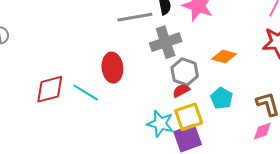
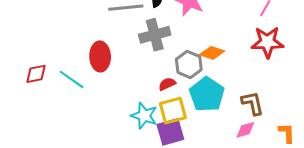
gray hexagon: (185, 72) -> (189, 64), moved
red diamond: (50, 89) -> (36, 74), size x0.7
cyan pentagon: (222, 98) -> (207, 94), size x1.6

